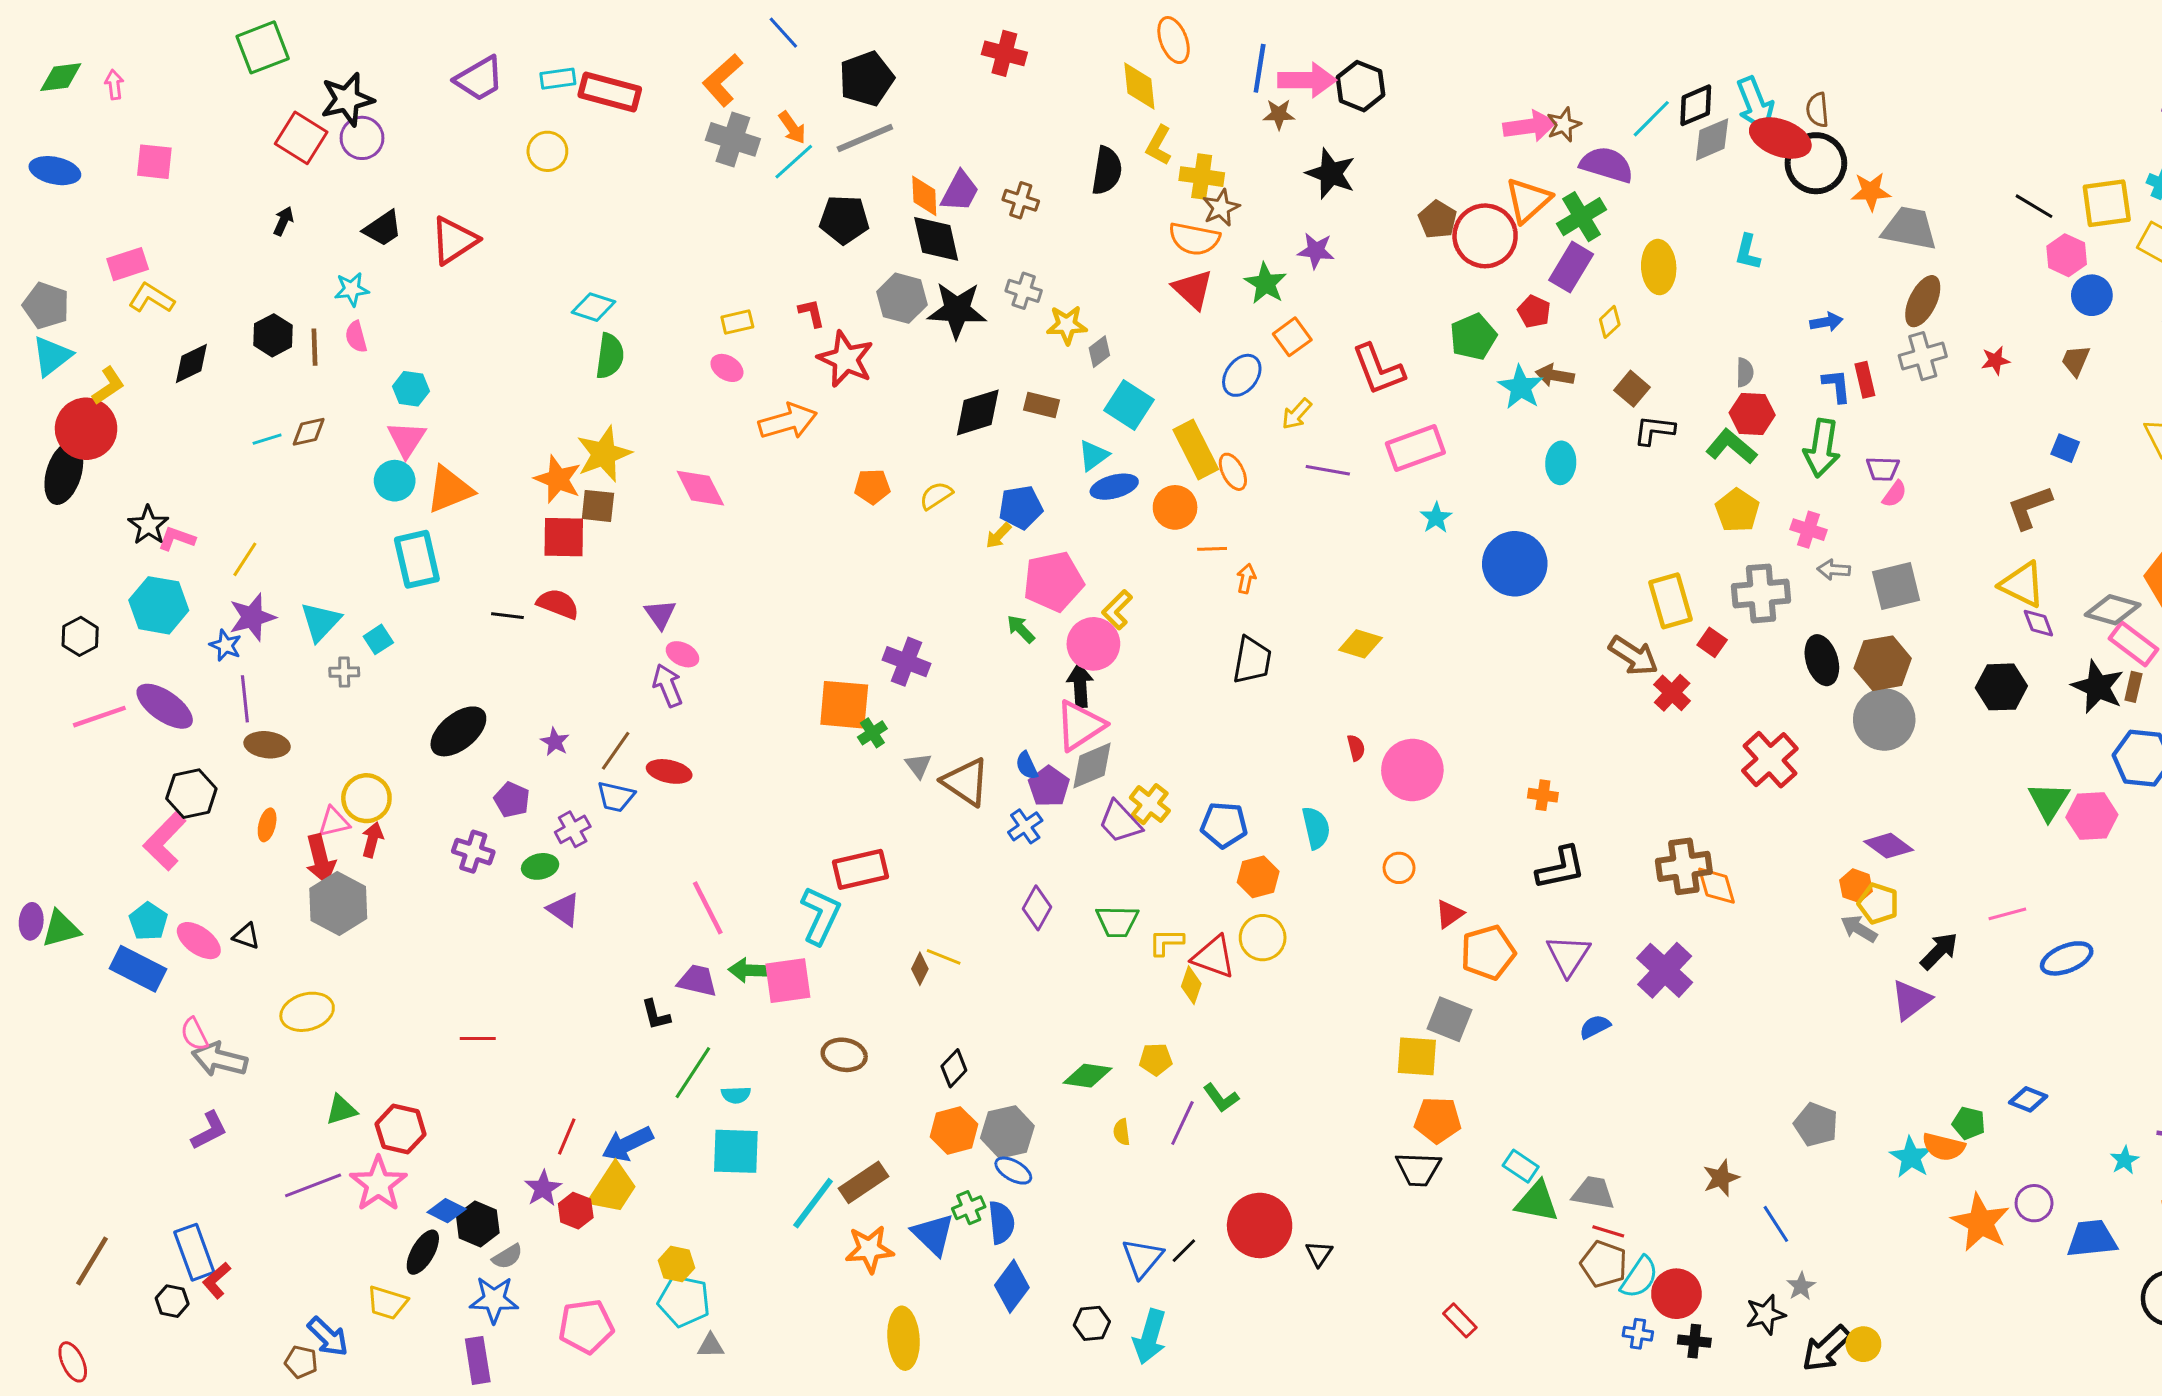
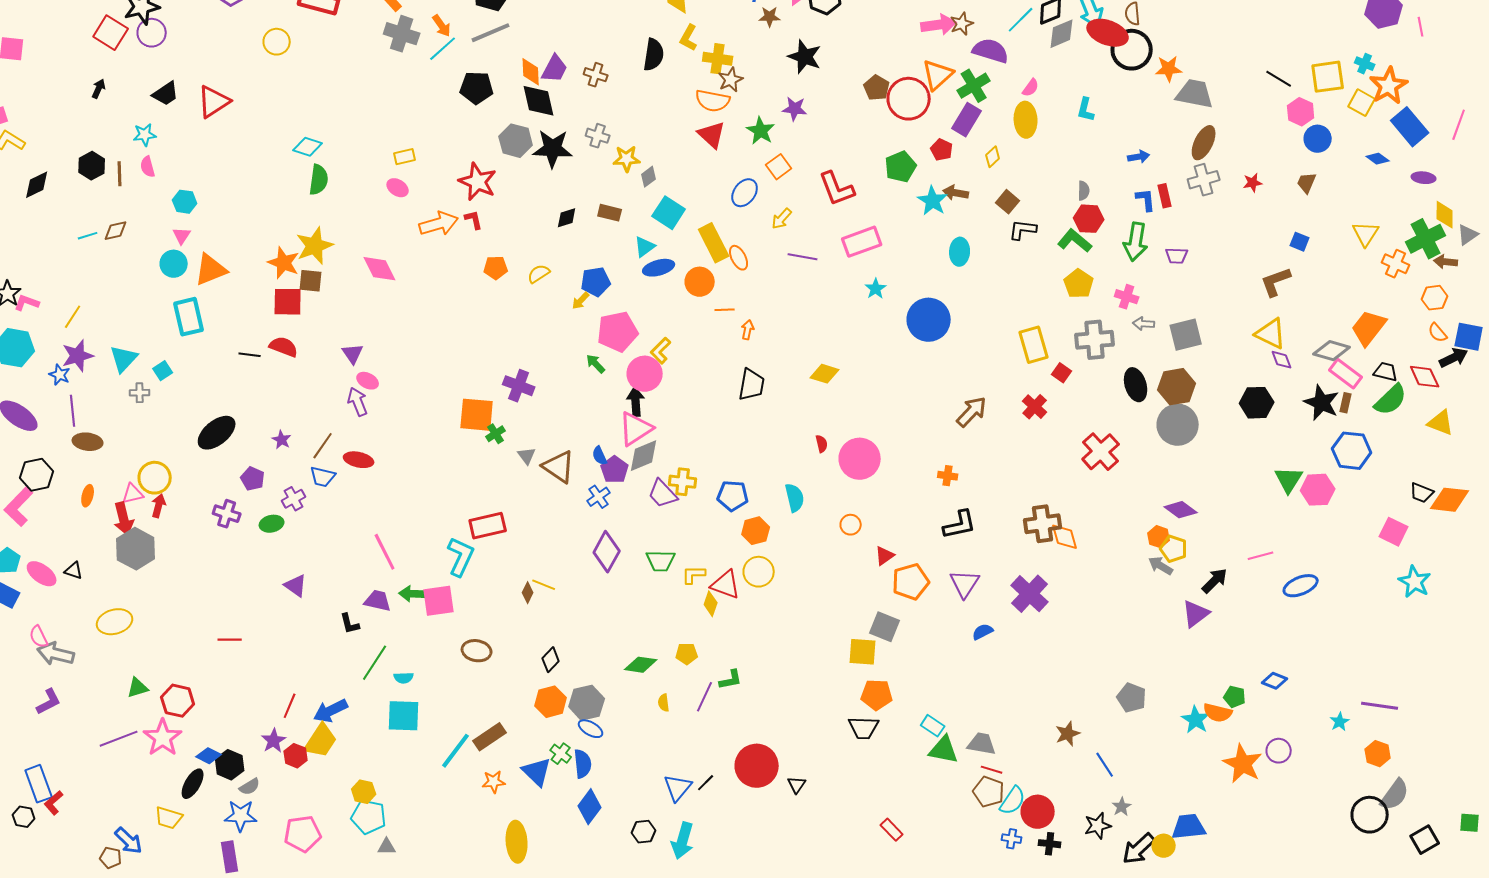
red L-shape: (812, 313) -> (474, 220), moved
black diamond: (978, 412) -> (567, 218), size x0.6
pink triangle: (407, 439) -> (182, 236), size x0.7
pink semicircle: (1895, 494) -> (1031, 88), moved
brown arrow: (1633, 656) -> (972, 412), moved, turned -80
yellow cross: (1150, 804) -> (683, 482), turned -32
purple diamond: (1037, 908) -> (607, 552), size x1.4
purple triangle: (564, 909) -> (296, 586), moved
green L-shape: (1221, 1098) -> (731, 680), turned -65
green cross: (969, 1208) -> (561, 754), turned -30
blue trapezoid: (2092, 1239) -> (1189, 827), moved
orange star: (869, 1249) -> (494, 782), size x0.7

